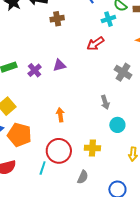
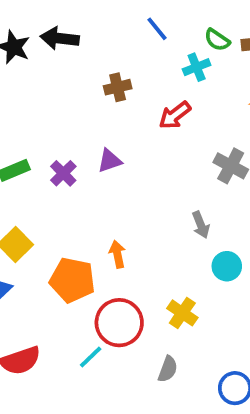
brown cross: (57, 19) -> (118, 87), moved
orange pentagon: (19, 135) -> (72, 280), moved
yellow cross: (92, 148) -> (182, 313), turned 35
cyan line: (43, 168) -> (91, 357), turned 32

